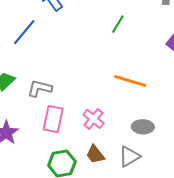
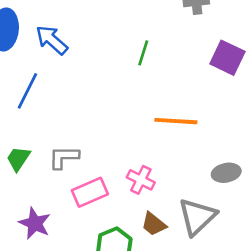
pink rectangle: (53, 119) -> (90, 192), turned 68
gray ellipse: (143, 127) -> (226, 173), moved
gray triangle: (129, 156) -> (197, 217), size x1.4

